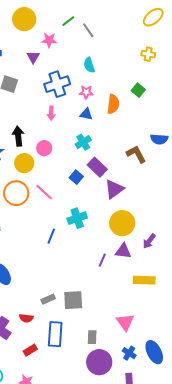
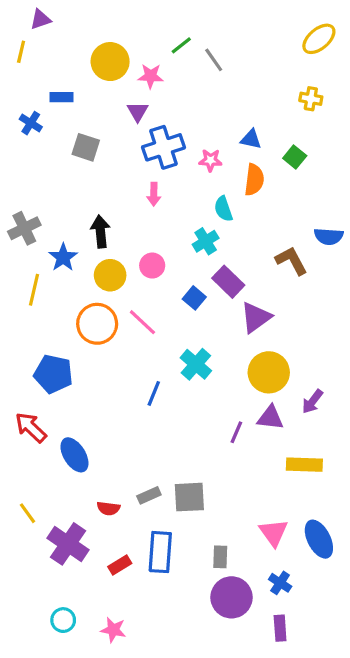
yellow circle: (24, 19) -> (110, 62), moved
purple triangle: (33, 57) -> (138, 112), moved
cyan semicircle: (89, 65) -> (223, 209), moved
blue triangle: (86, 114) -> (251, 139), moved
pink circle: (44, 148) -> (152, 266), moved
cyan cross: (77, 218) -> (196, 364), turned -30
red semicircle: (26, 318) -> (108, 508), moved
red rectangle: (30, 350) -> (120, 565), moved
blue ellipse: (154, 352) -> (319, 539), moved

